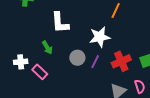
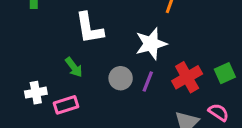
pink rectangle: (40, 72) -> (66, 105), turned -56
pink semicircle: (140, 86) -> (218, 112), turned -32

